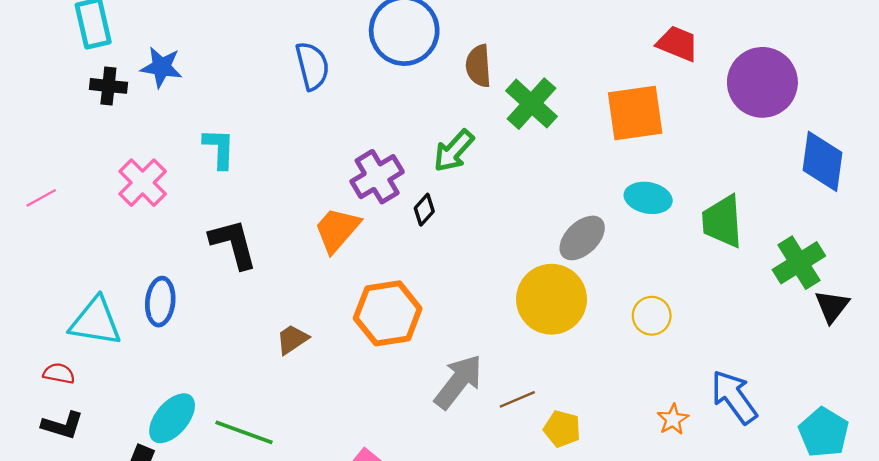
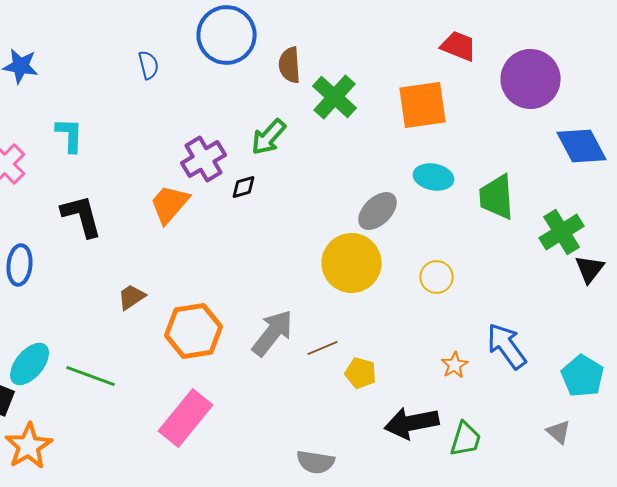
blue semicircle: (312, 66) -> (149, 65), size x0.7
blue diamond: (823, 161) -> (582, 146), turned -36
black diamond: (424, 210) -> (244, 187), turned 32
orange hexagon: (388, 313) -> (194, 331), moved

